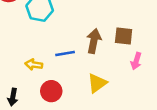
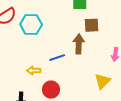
brown square: (124, 36) -> (92, 25), moved
yellow triangle: (97, 83) -> (102, 81), moved

